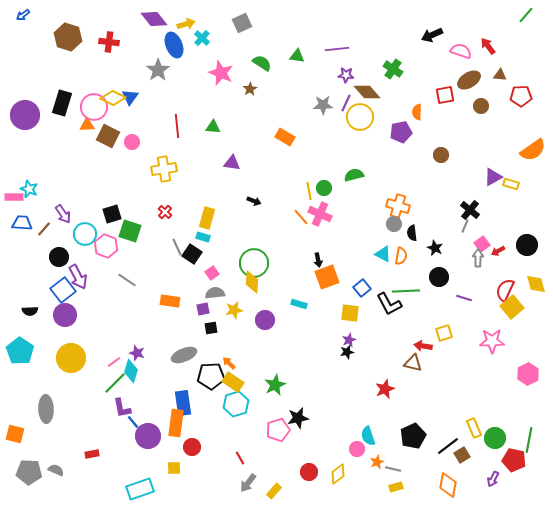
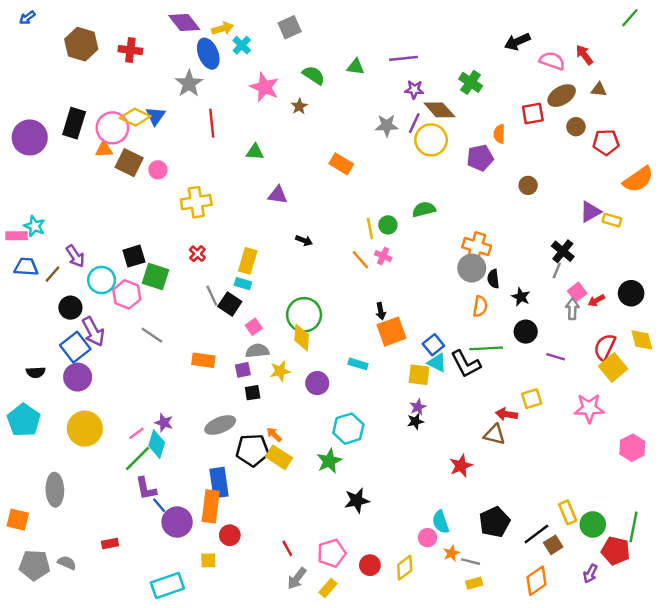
red pentagon: (521, 96) -> (606, 142), moved
red line: (177, 126) -> (212, 123), moved
pink cross: (320, 214) -> (383, 256), size x0.6
gray circle: (394, 224) -> (472, 268), size x1.5
cyan triangle: (383, 254) -> (437, 363), moved
cyan hexagon: (236, 404) -> (348, 429), moved
pink pentagon: (278, 430) -> (332, 553), moved
orange diamond: (448, 485) -> (536, 581), turned 45

